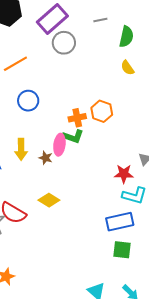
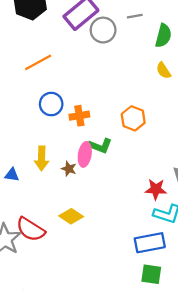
gray circle: (64, 43) -> (103, 30), moved
orange cross: (77, 118) -> (79, 116), moved

